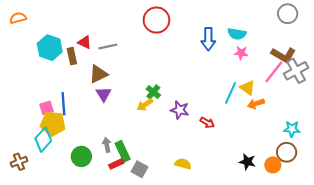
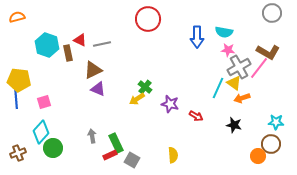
gray cross: (296, 71) -> (239, 67), moved
purple triangle: (104, 94) -> (98, 89), turned -35
blue line: (63, 104) -> (16, 98), moved
yellow pentagon: (53, 124) -> (19, 80), moved
gray arrow: (107, 145) -> (92, 136), moved
green circle: (81, 156) -> (53, 148), moved
black star: (247, 162) -> (234, 125), moved
yellow semicircle: (183, 164) -> (173, 155), turned 70

